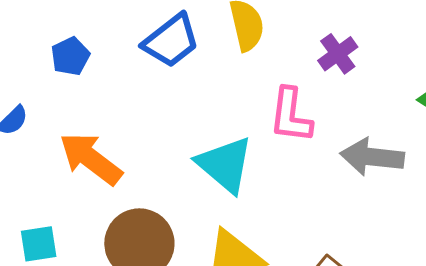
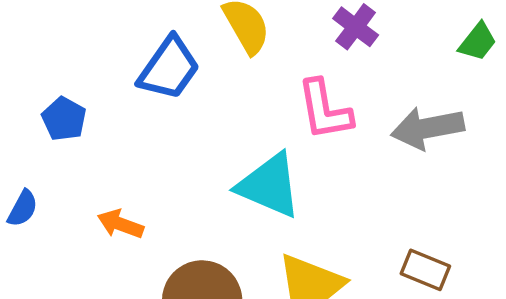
orange arrow: (91, 159) -> (120, 224), size x0.6

